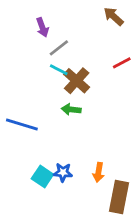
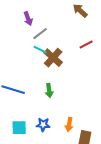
green arrow: (71, 109) -> (49, 91), moved, turned -104
cyan square: (42, 176) -> (19, 128), moved, turned -35

